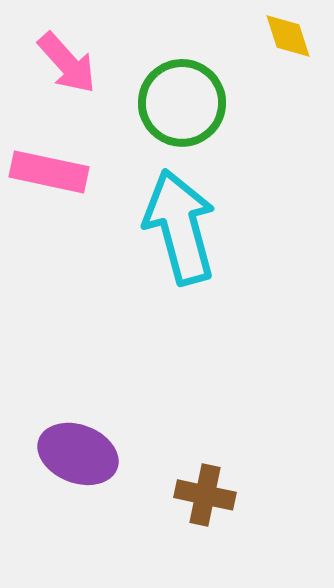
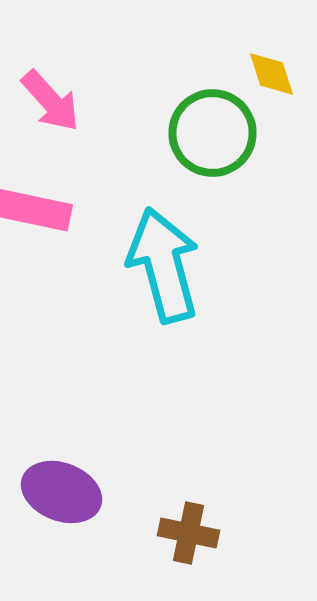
green circle: (182, 103) -> (212, 133), moved

